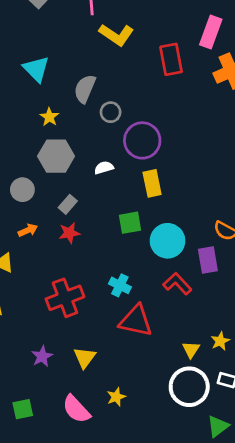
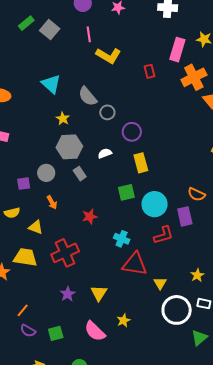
red rectangle: (171, 59) -> (149, 71), size x0.6
gray semicircle: (85, 89) -> (88, 96), turned -60
purple circle: (142, 140) -> (132, 132), size x0.7
gray rectangle: (68, 204) -> (80, 174), moved, turned -72
orange arrow: (28, 230) -> (52, 202), turned 88
red star: (69, 233) -> (90, 217), moved
red L-shape: (177, 284) -> (164, 235), turned 120
red cross: (65, 298) -> (65, 253), moved
yellow triangle: (191, 350) -> (160, 283), moved

